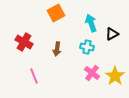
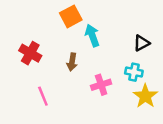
cyan arrow: (91, 23) -> (92, 35), moved
cyan cross: (87, 47) -> (134, 72), moved
pink cross: (92, 73) -> (101, 85), moved, turned 35

